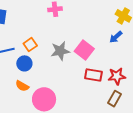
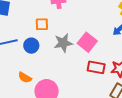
orange square: (30, 45) -> (42, 24), moved, turned 32
blue circle: (24, 63) -> (31, 46), moved

